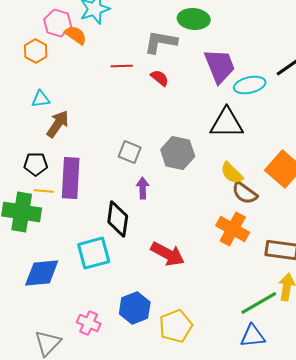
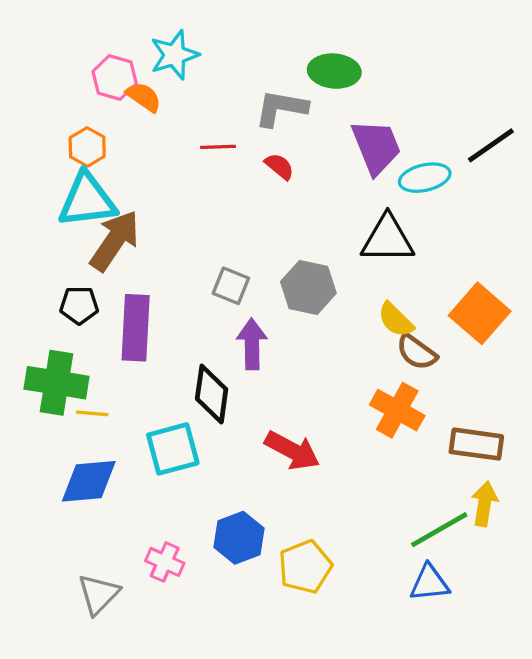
orange hexagon: (36, 51) -> (87, 147), moved
cyan triangle: (41, 99) -> (87, 200), size x2.0
brown arrow: (58, 124) -> (115, 241), size x1.4
purple arrow: (143, 188) -> (252, 344), size x1.4
yellow line: (44, 191) -> (92, 413), moved

